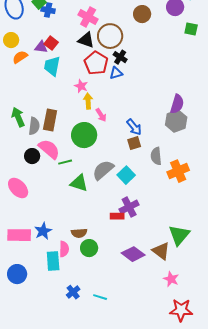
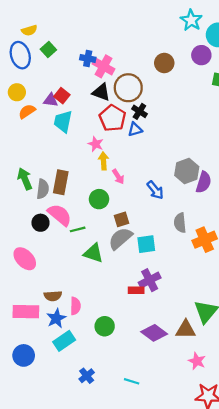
blue cross: (48, 10) -> (88, 58), moved
purple semicircle: (177, 104) -> (204, 182), moved
gray hexagon: (176, 121) -> (187, 171), moved
green circle: (84, 135) -> (99, 199), size x0.7
brown square: (134, 143) -> (121, 219), moved
cyan square: (126, 175) -> (146, 244), turned 36
blue star: (43, 231) -> (56, 318), moved
brown semicircle: (79, 233) -> (53, 296), moved
pink semicircle: (64, 249) -> (75, 306), moved
brown triangle: (161, 251) -> (186, 330), turned -36
cyan rectangle: (53, 261) -> (64, 341), turned 60
cyan line: (100, 297) -> (132, 381), moved

